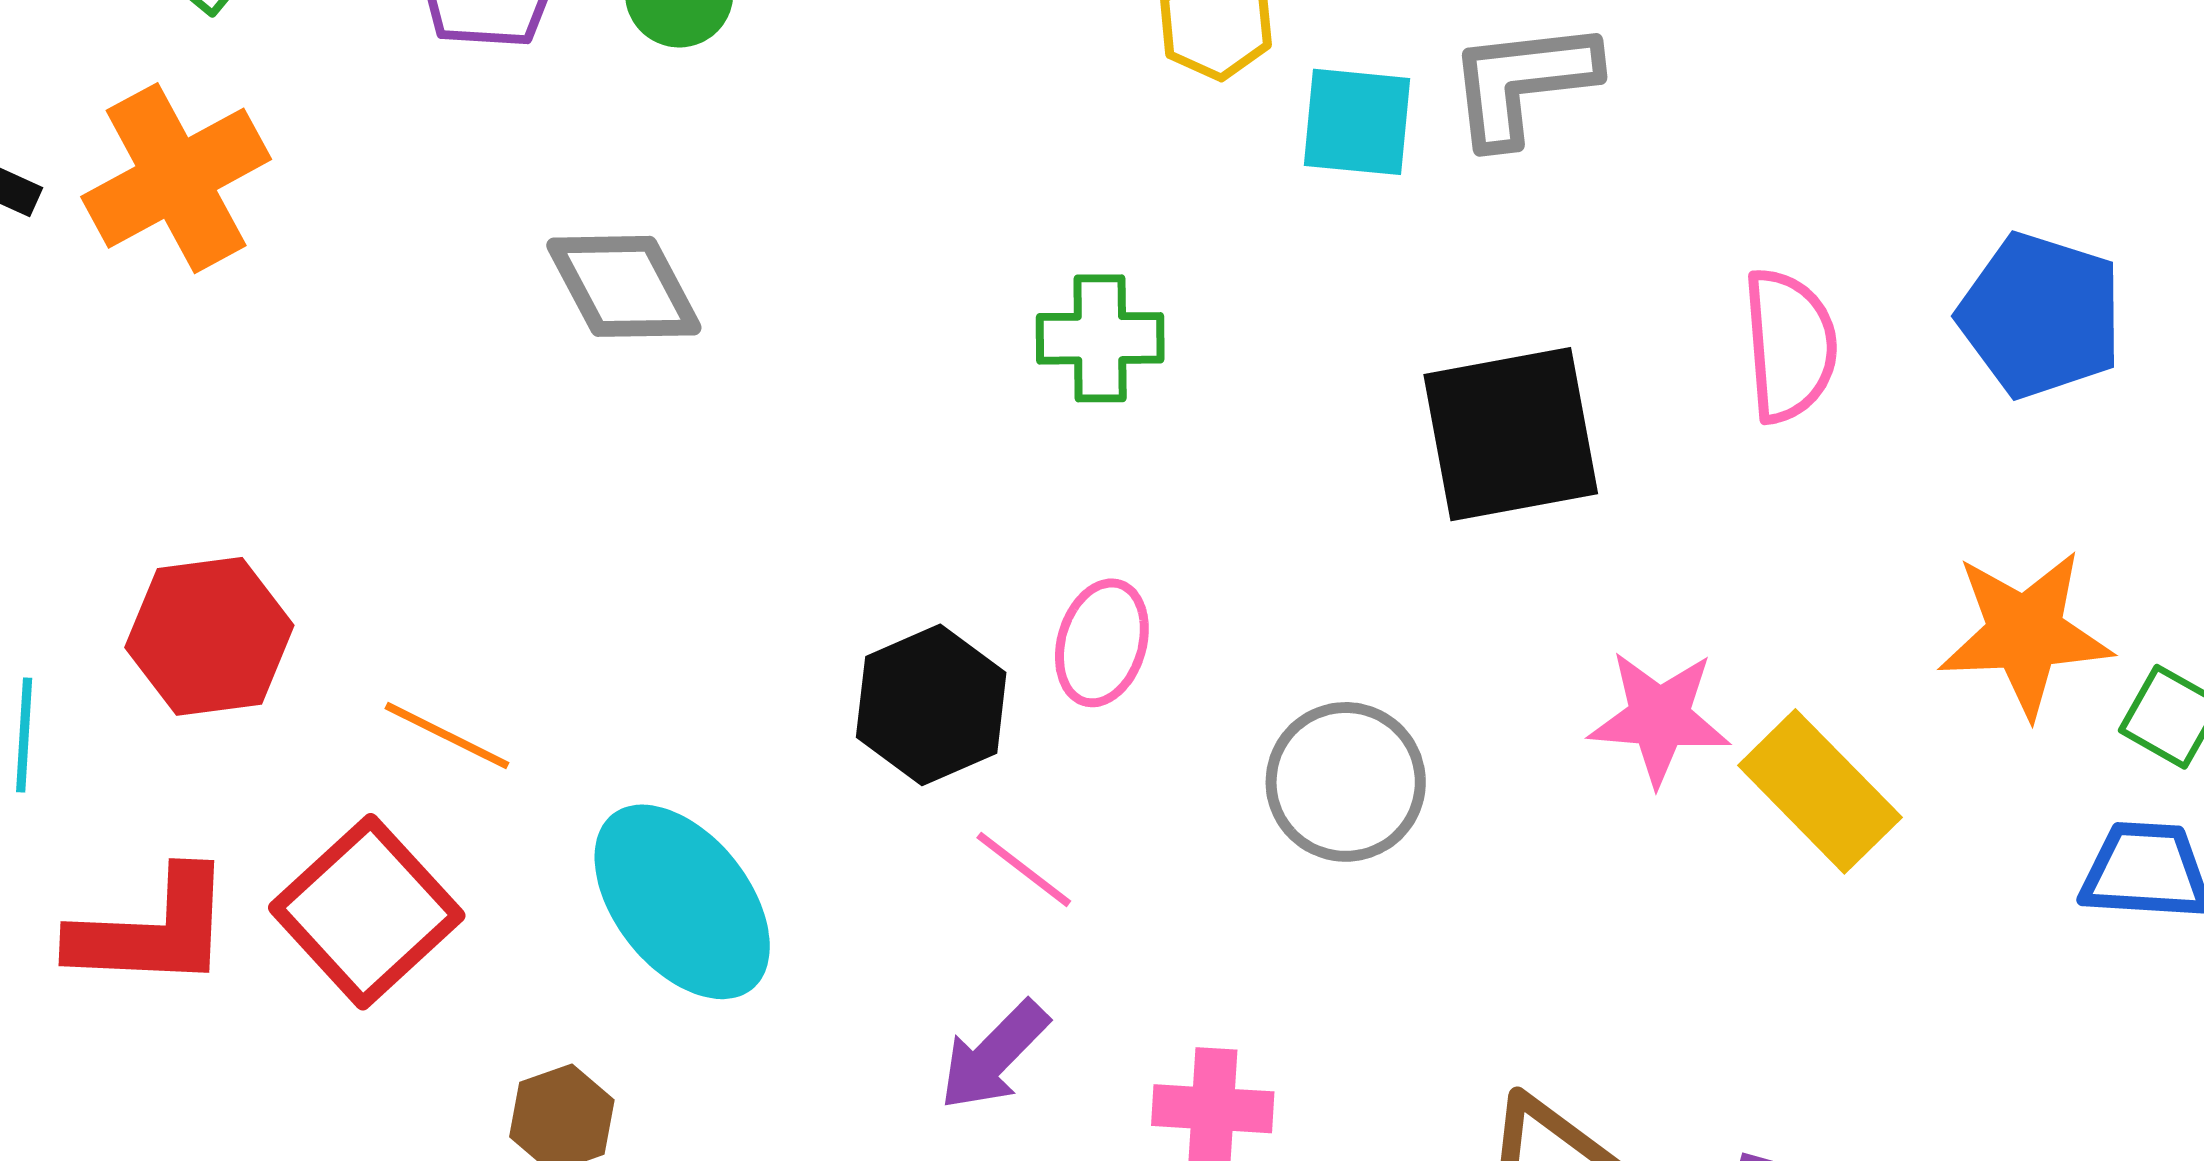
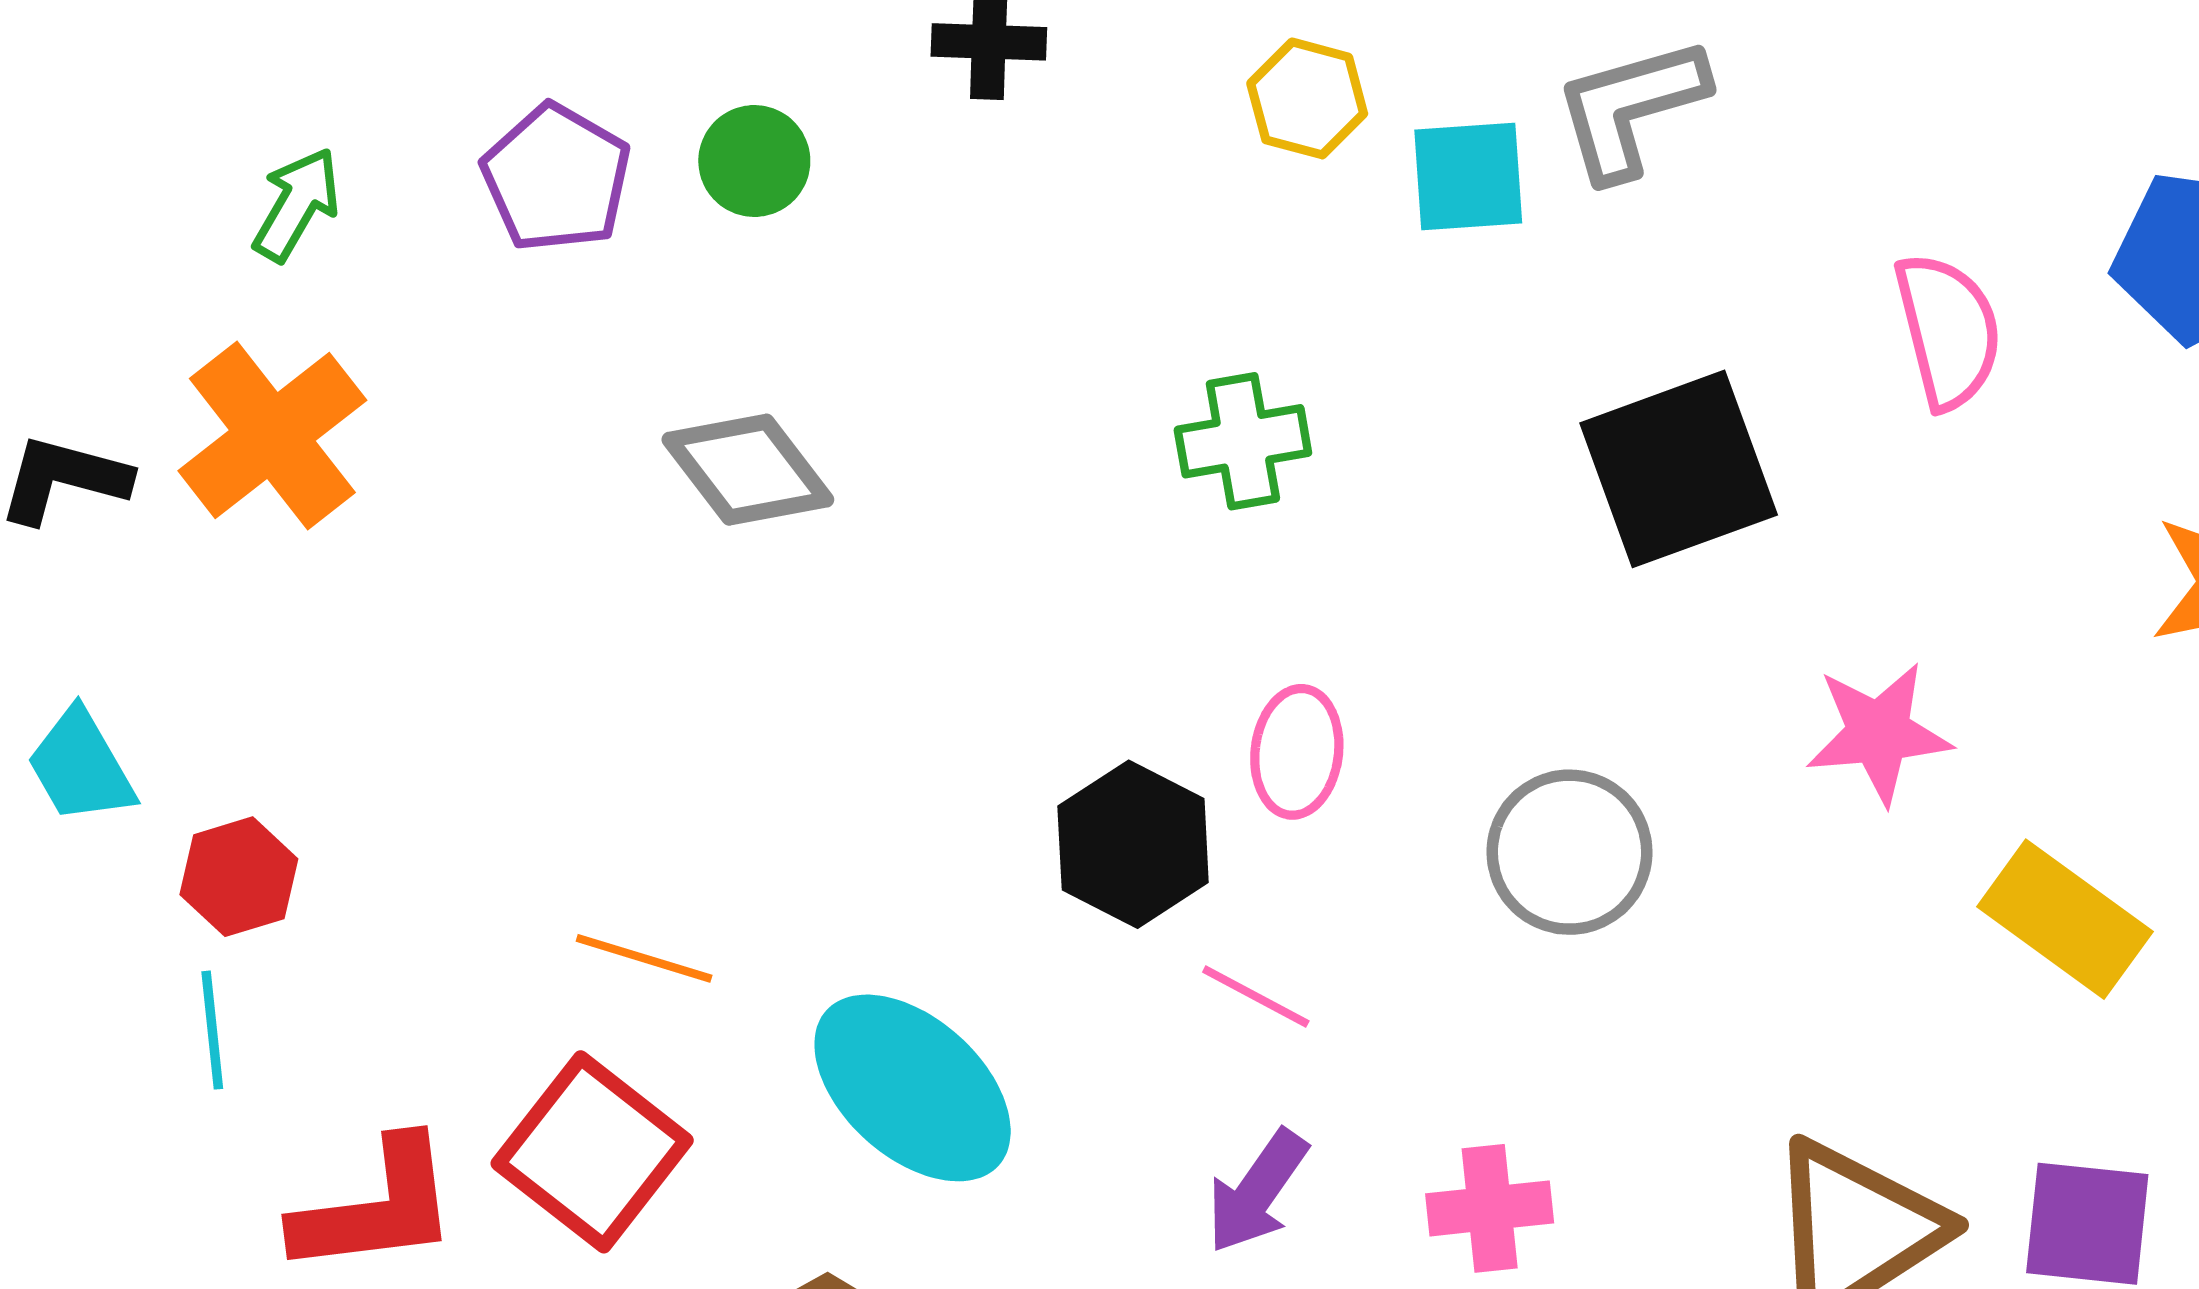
red hexagon: (209, 636) -> (239, 877), moved, size x0.7
yellow rectangle: (1820, 791) -> (2065, 919), moved

